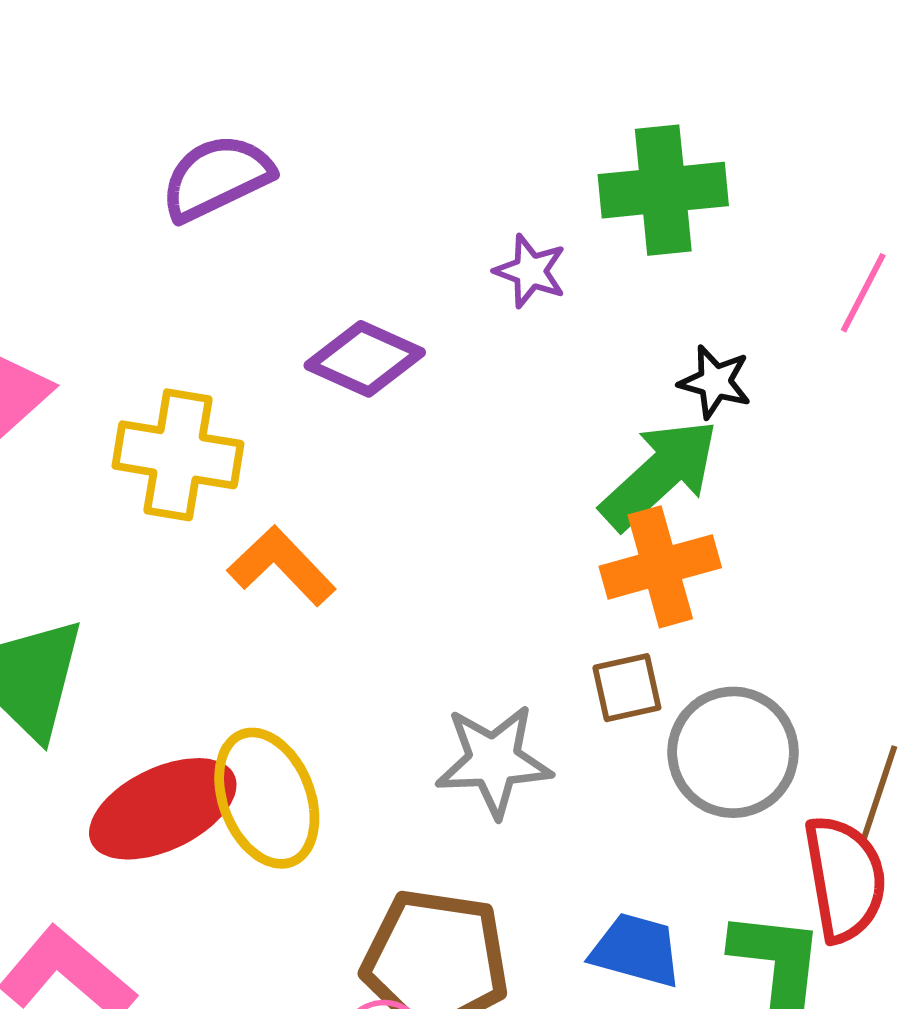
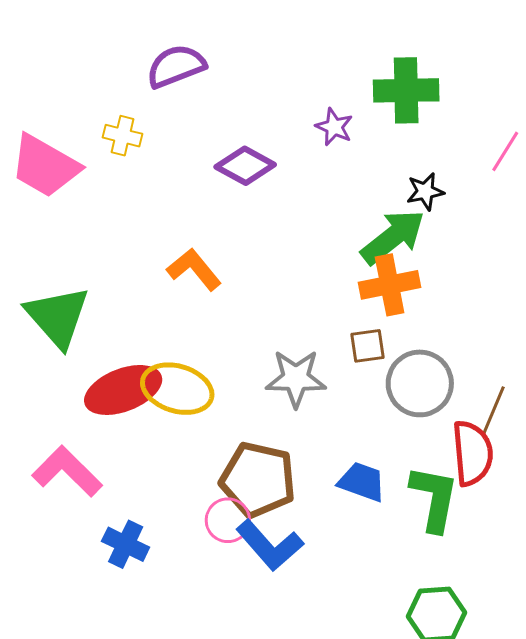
black star: (715, 382) -> (425, 191), turned -30
yellow cross: (178, 455) -> (123, 136), moved, size x0.6
yellow ellipse: (267, 798) -> (177, 389), turned -56

